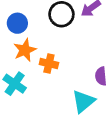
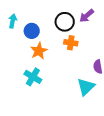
orange cross: (49, 64) -> (71, 43), moved

